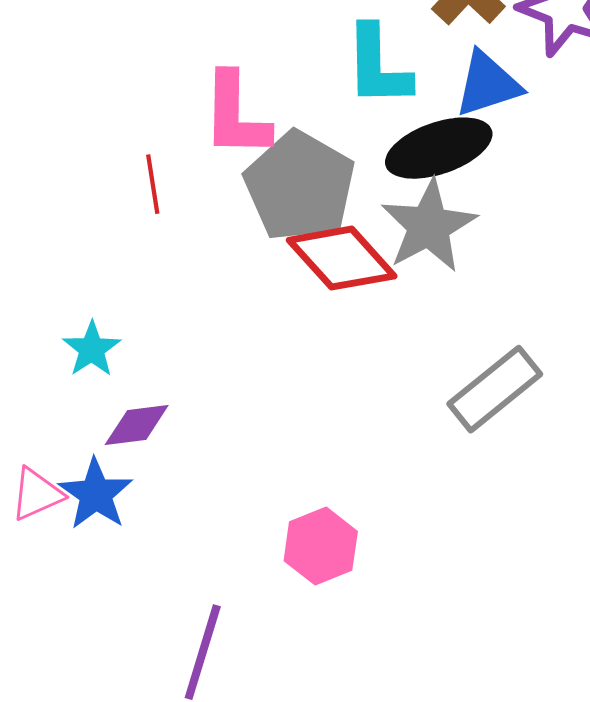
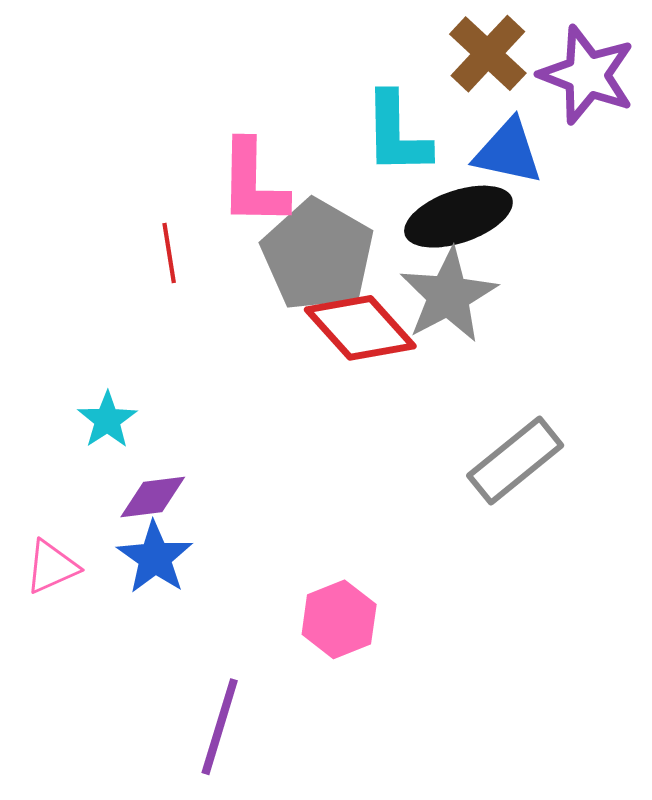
blue triangle: (488, 84) -> (508, 152), turned 30
blue star: (96, 494) -> (155, 558), moved

